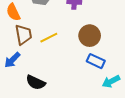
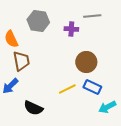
yellow line: (49, 38) -> (67, 89), moved

